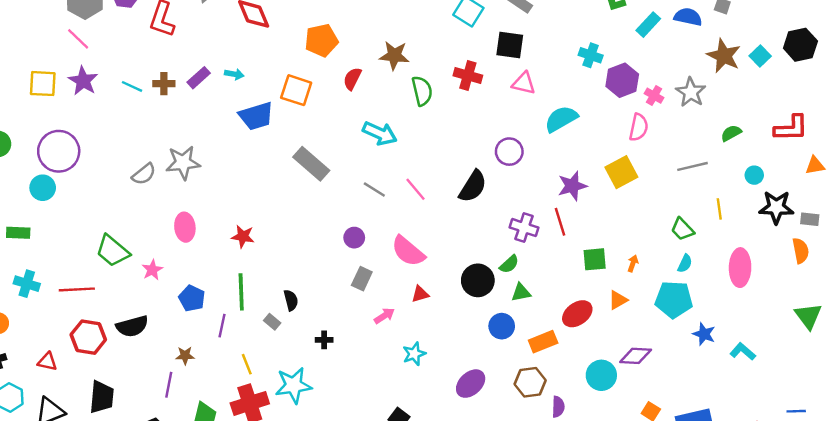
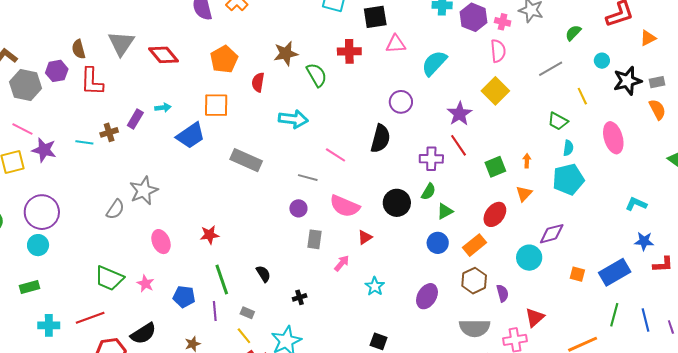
pink line: (78, 39) -> (22, 129), moved
gray line: (374, 190) -> (308, 178), moved
black circle: (478, 280) -> (397, 203), moved
gray rectangle: (272, 322) -> (247, 313), moved
blue star: (704, 334) -> (644, 241), moved

